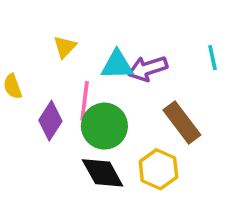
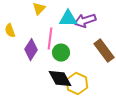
green circle: (104, 126) -> (61, 53), size x0.7
yellow hexagon: (158, 169) -> (77, 84), moved

